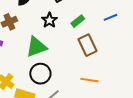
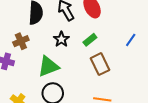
blue line: (111, 17) -> (131, 40), moved, turned -32

